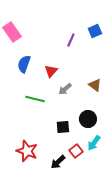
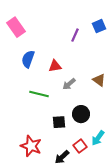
red triangle: (51, 71) -> (55, 66), turned 40
black circle: (88, 119) -> (81, 114), moved
black square: (63, 127) -> (59, 122), moved

